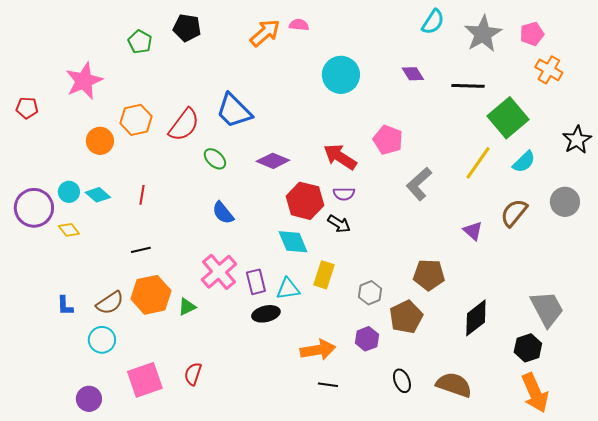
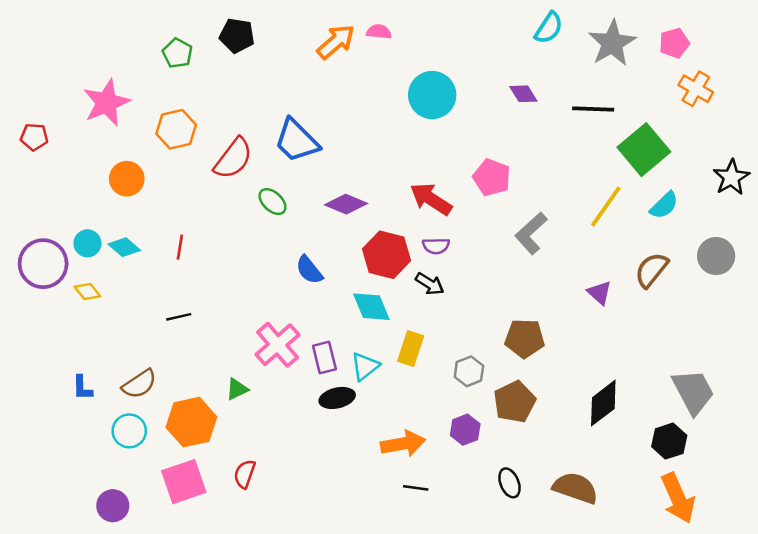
orange hexagon: (136, 120) -> (176, 129), moved
blue semicircle: (223, 213) -> (309, 270), moved
brown pentagon: (429, 275) -> (525, 338), moved
cyan triangle: (288, 289) -> (365, 366), turned -30
orange hexagon: (151, 295) -> (191, 422), moved

